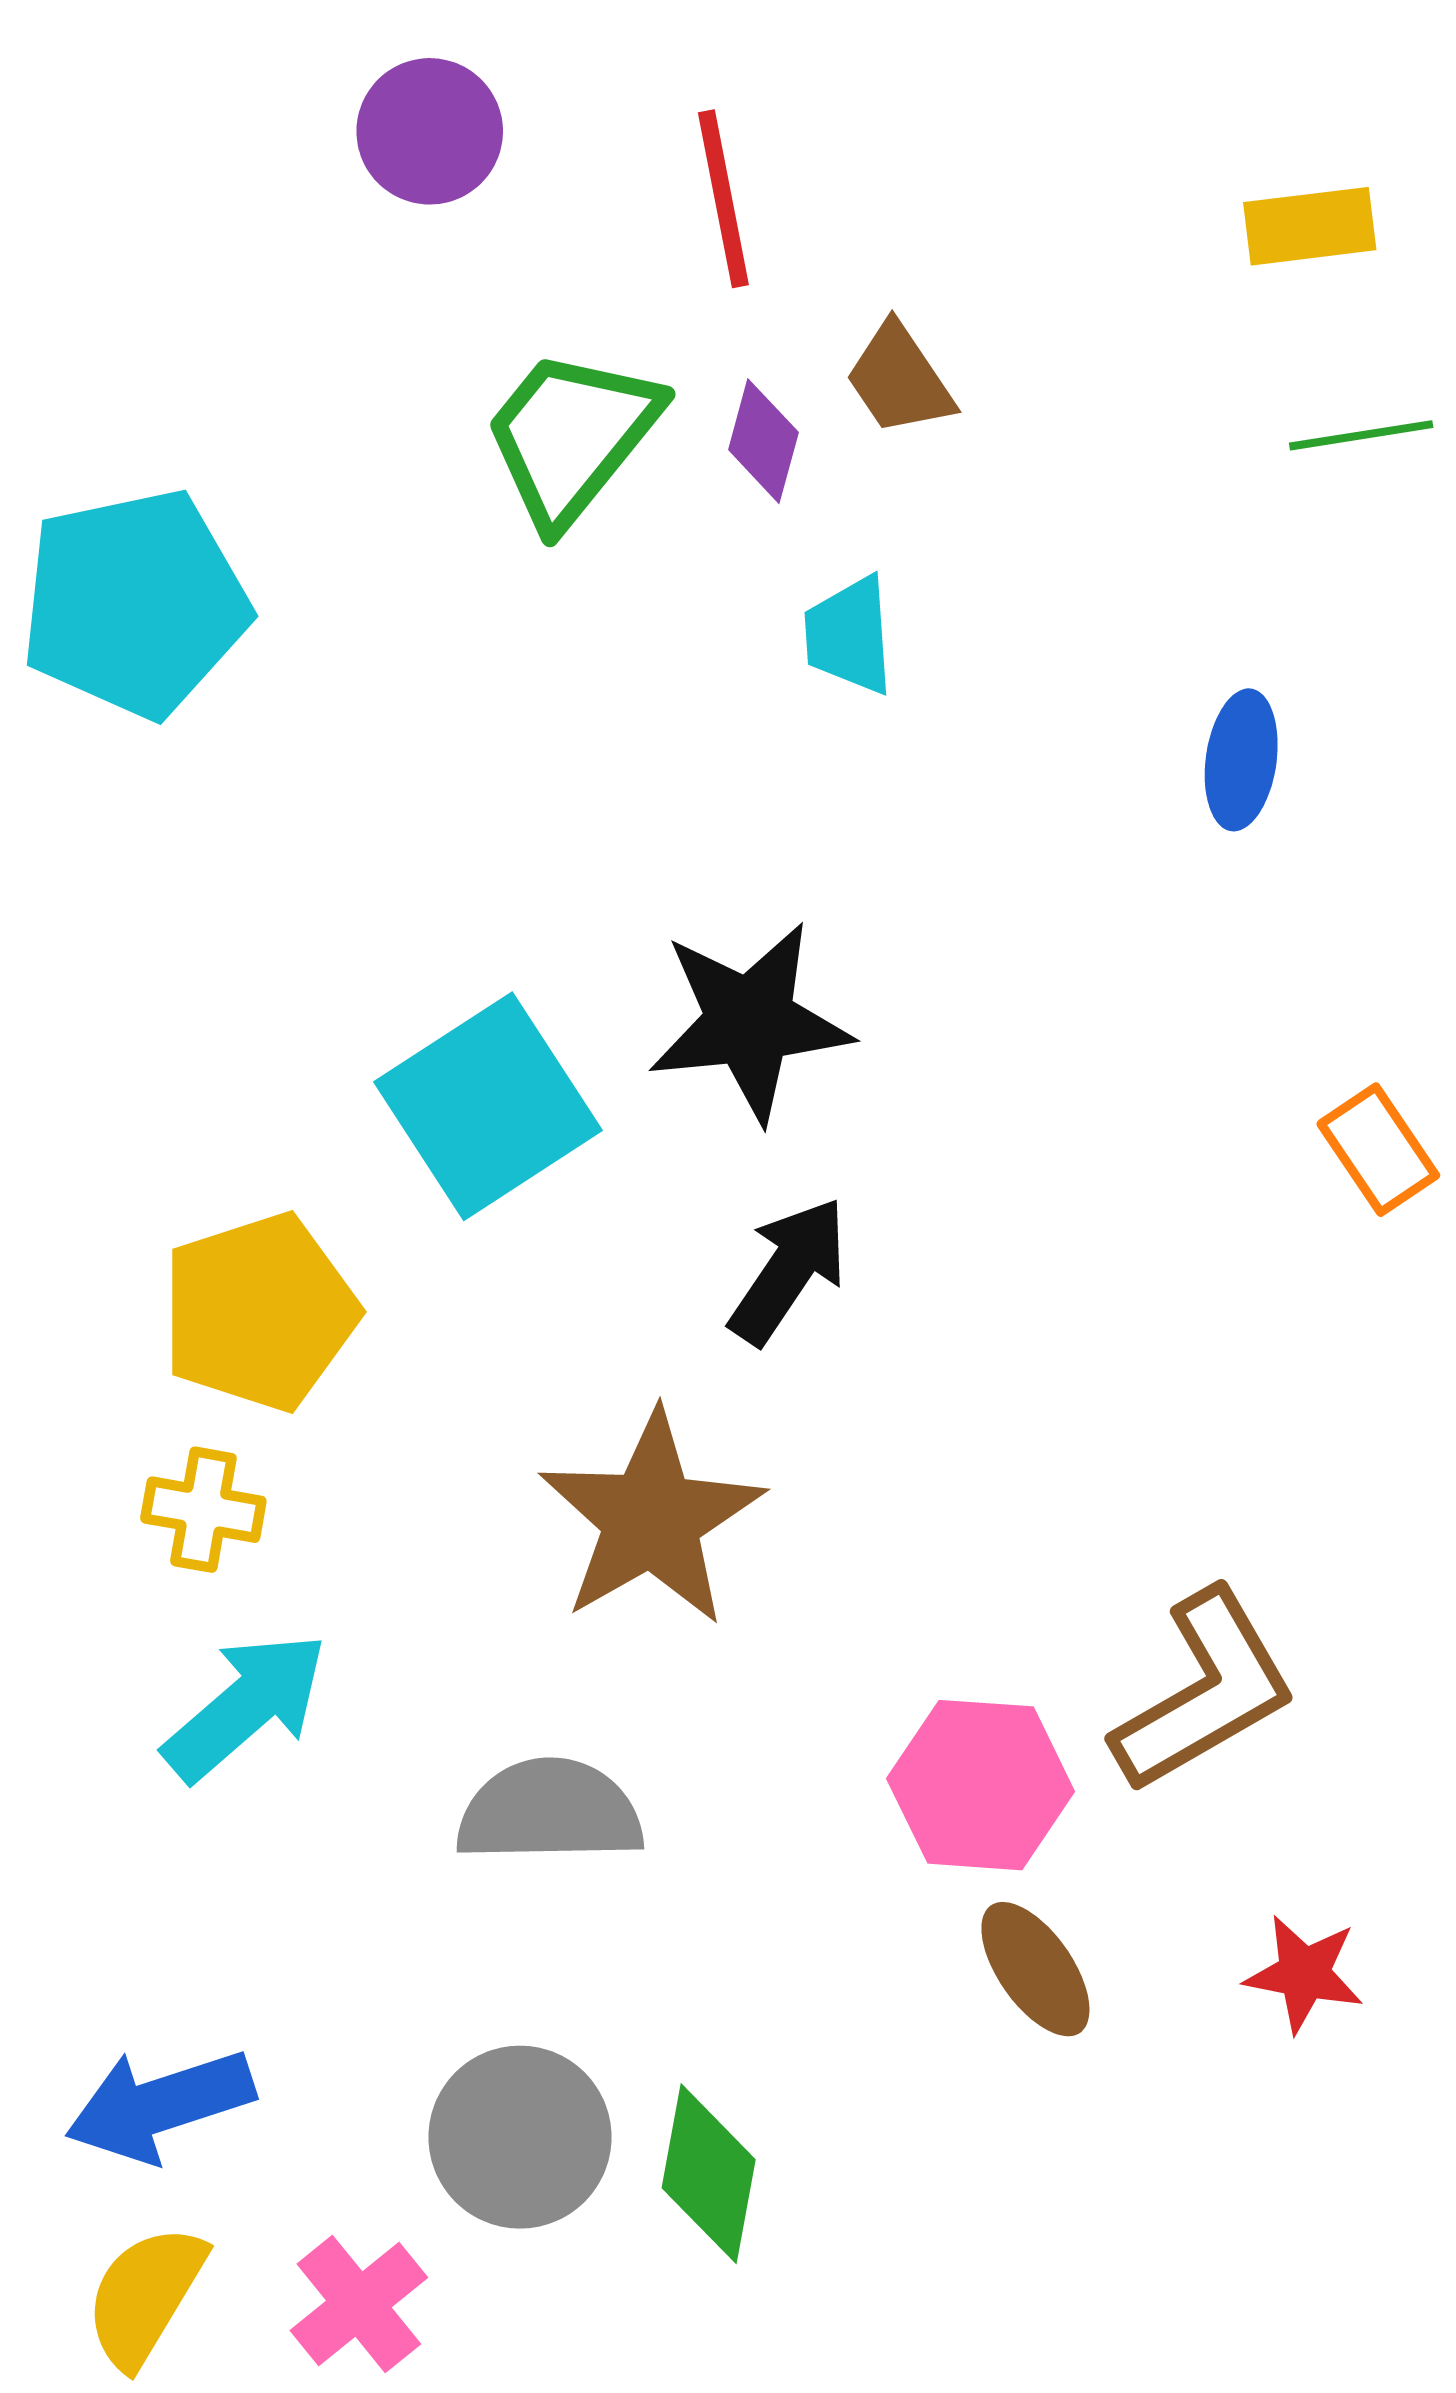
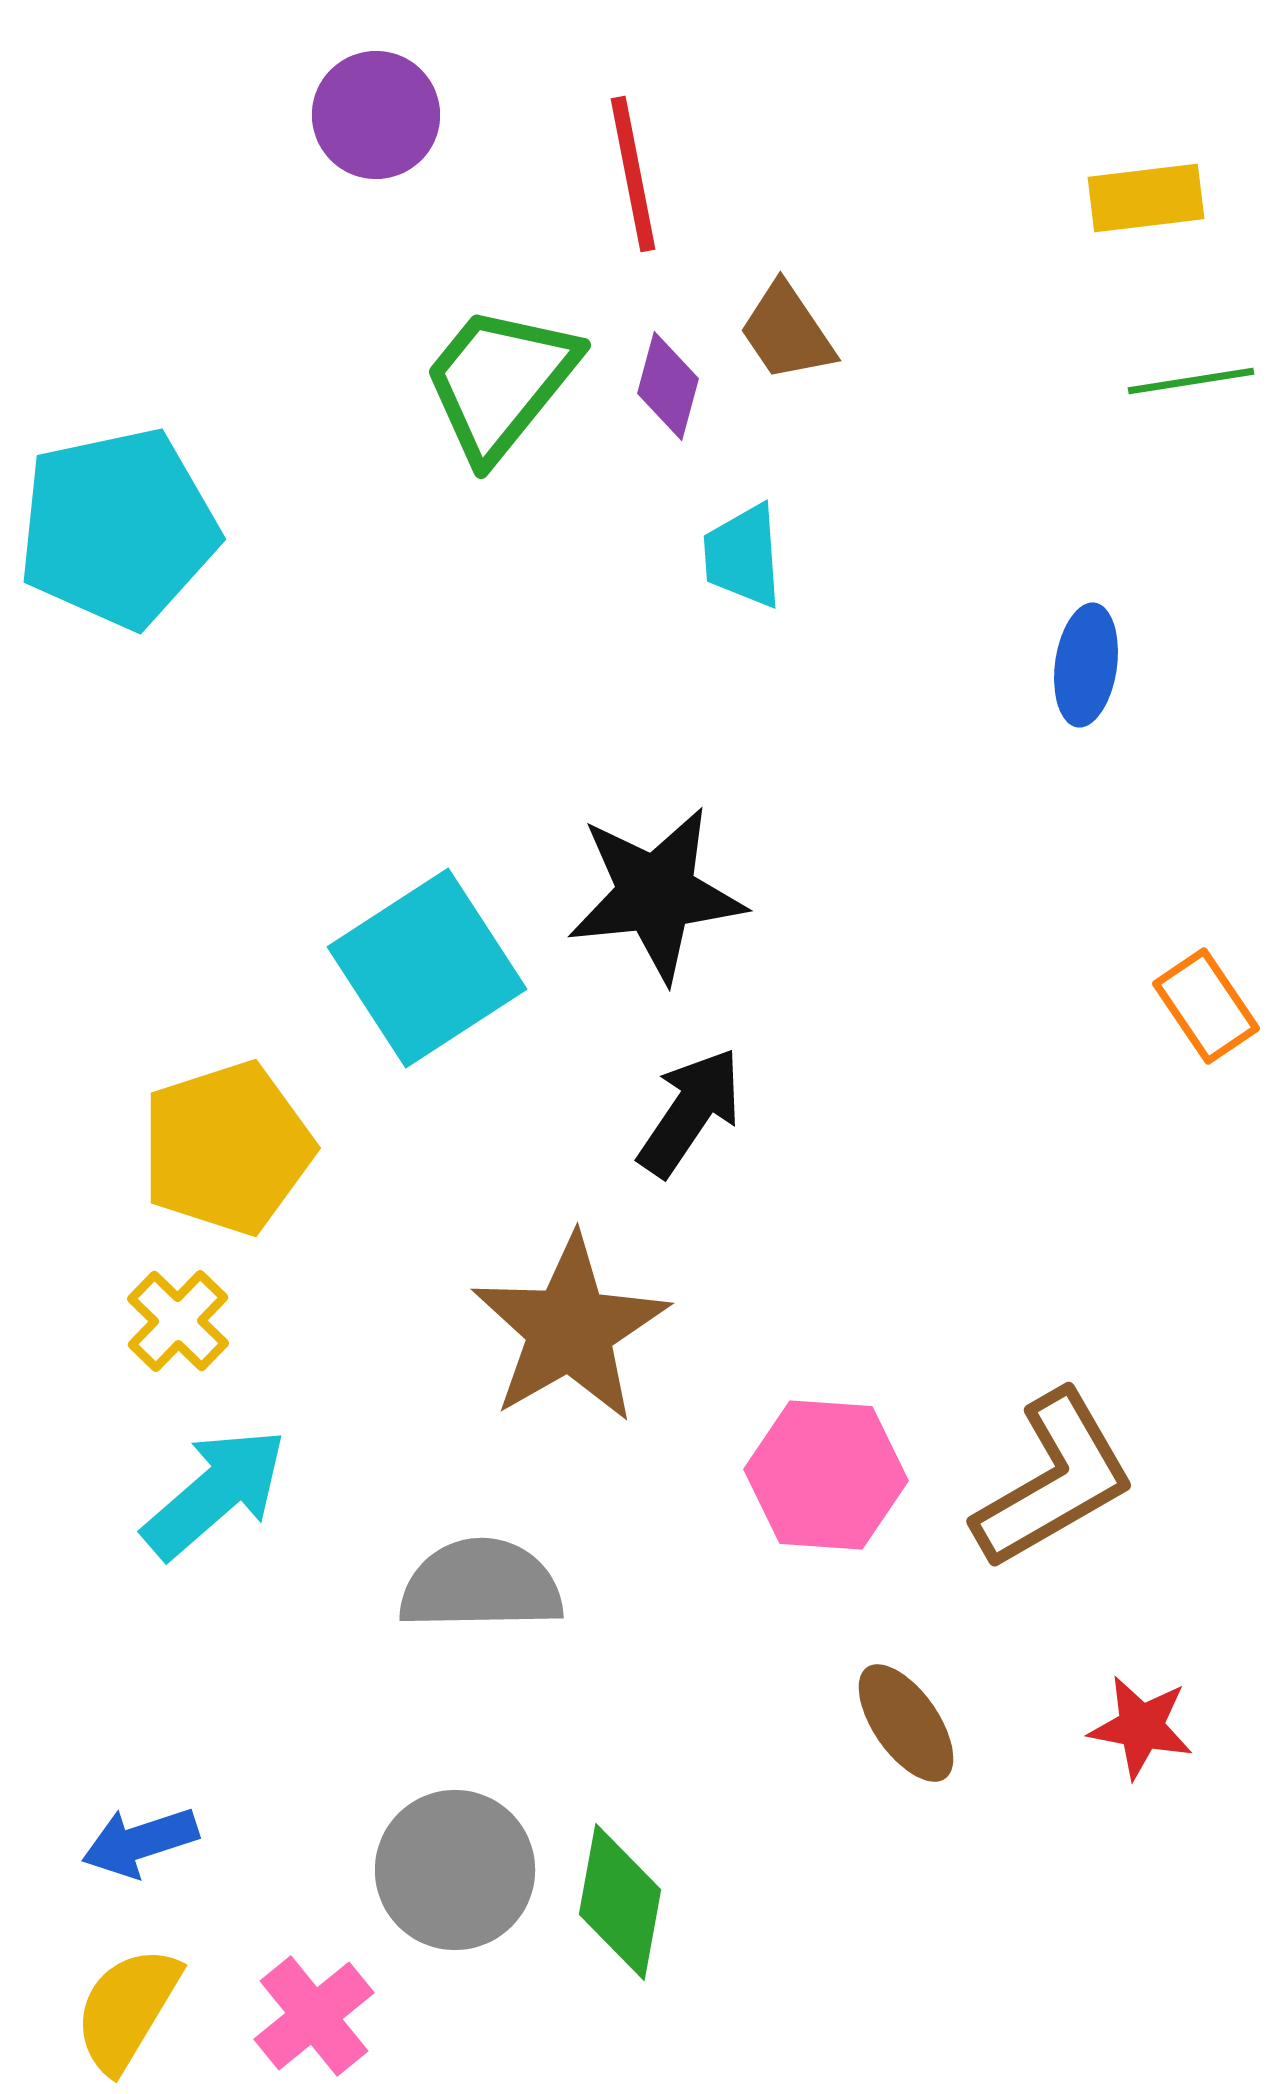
yellow cross: (203, 1510) -> (178, 1321), turned 34
pink hexagon: (981, 1785) -> (826, 1475), moved
blue arrow: (160, 2105) -> (140, 1842), size x0.7

